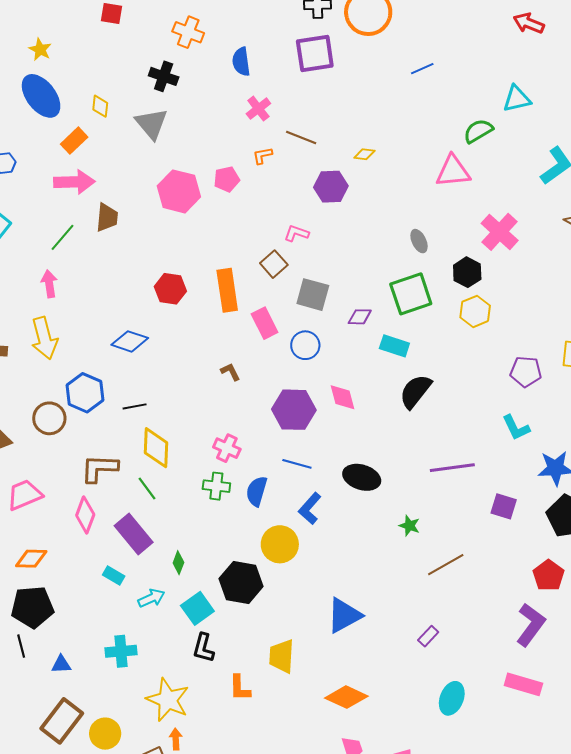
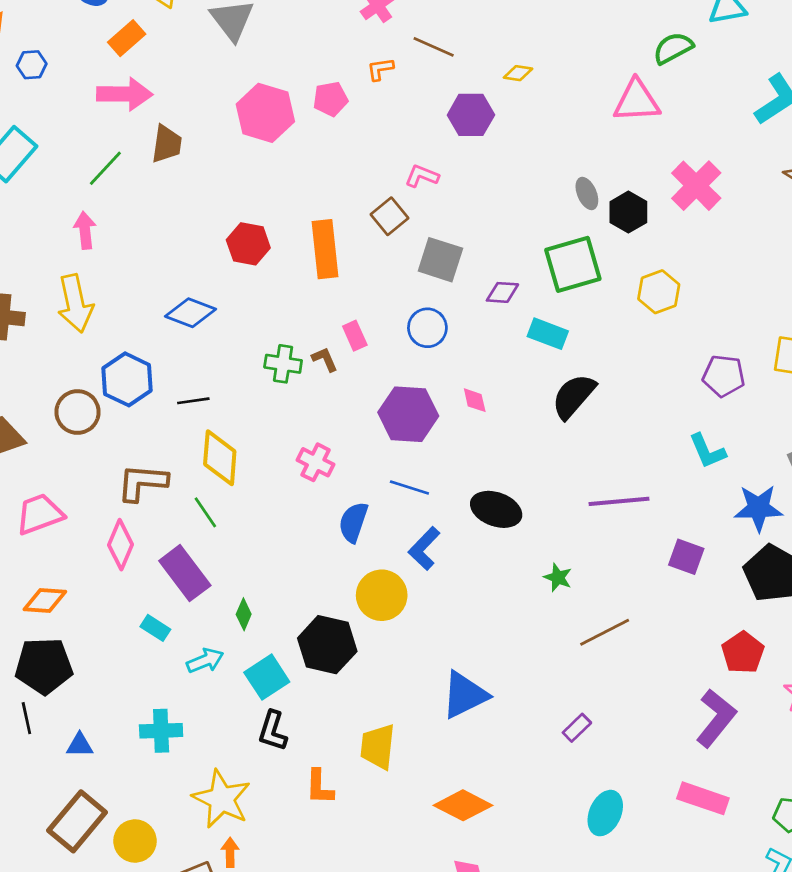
black hexagon: (467, 272) -> (628, 212), moved
pink rectangle: (265, 323) -> (355, 336), moved, size x0.7
pink diamond: (343, 397) -> (475, 400), size x0.7
green cross: (216, 486) -> (283, 364), moved

